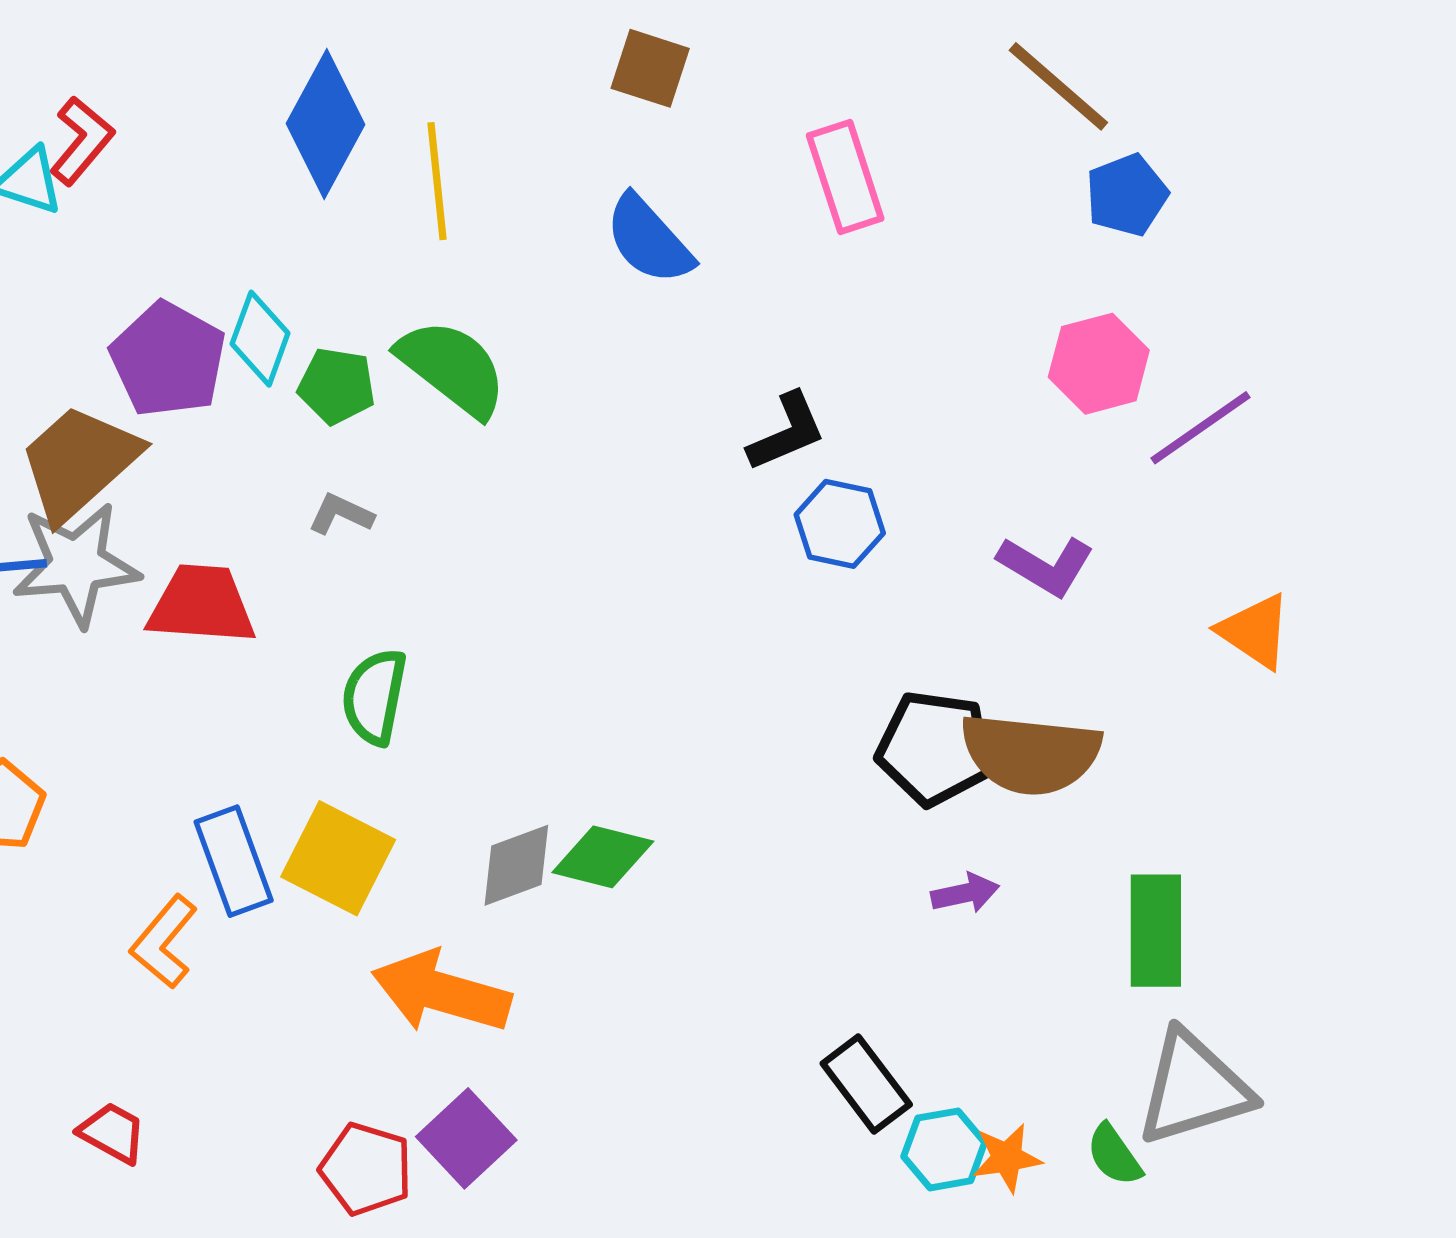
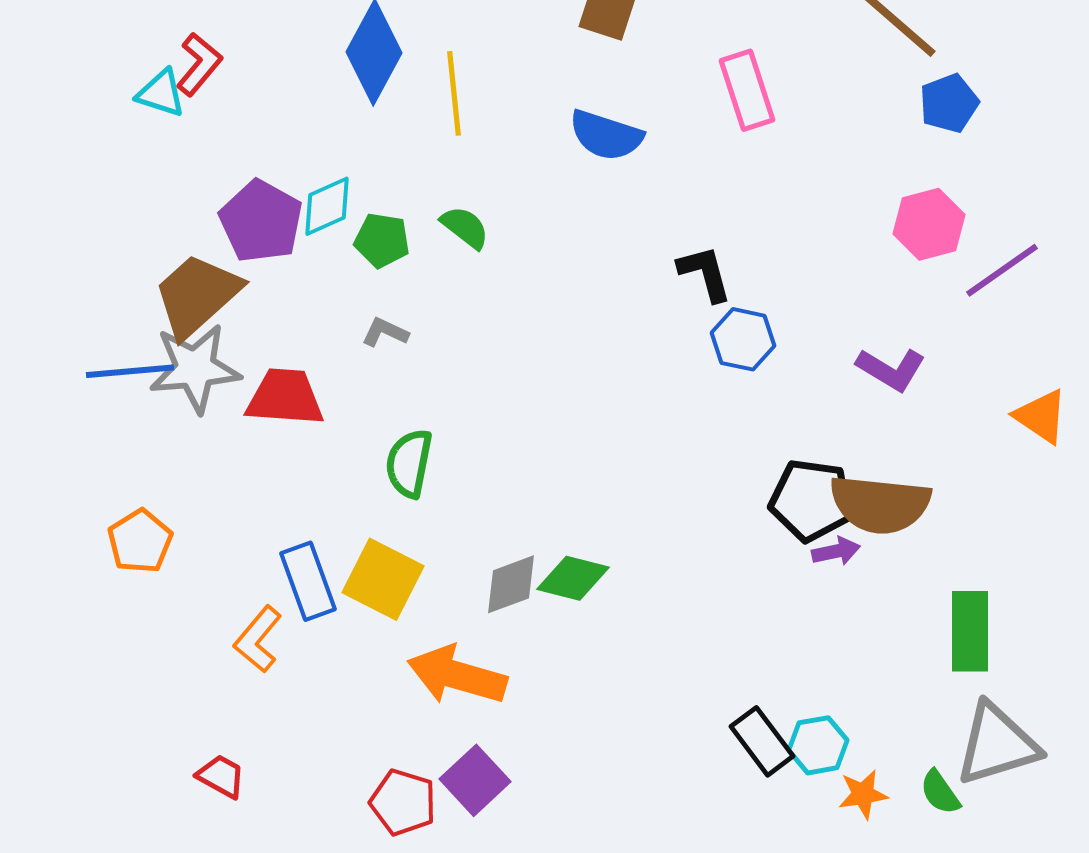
blue semicircle: (649, 240) -> (606, 135), turned -30
cyan diamond: (260, 339) -> (327, 206), turned 46
green semicircle: (452, 368) -> (465, 227), size x0.6
black L-shape: (787, 432) -> (705, 273), turned -82
purple arrow: (965, 893) -> (836, 551), moved
cyan hexagon: (944, 1149) -> (818, 745), moved

